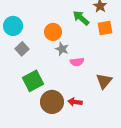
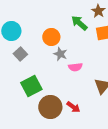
red arrow: (75, 102) -> (73, 107), turned -152

